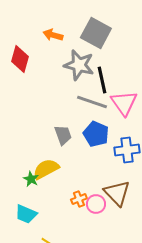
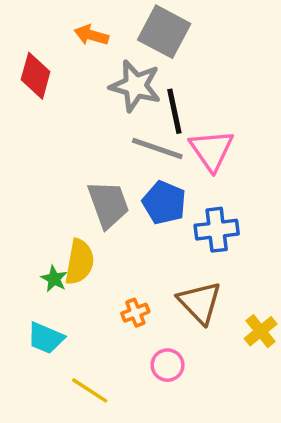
gray trapezoid: (63, 135) -> (108, 204), size x1.4
yellow semicircle: (46, 169) -> (80, 262), turned 128
pink circle: (96, 204) -> (168, 365), moved

